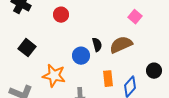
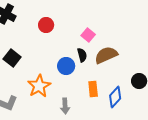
pink square: (135, 17) -> (88, 35), moved
orange star: (54, 76) -> (39, 86), turned 30

